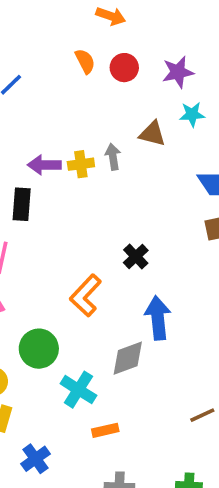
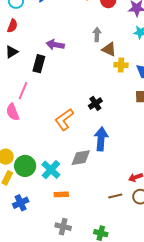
brown triangle: (152, 134) -> (109, 49), moved
gray arrow: (113, 157) -> (97, 34), moved
yellow cross: (81, 164) -> (121, 65), moved
green circle: (39, 349) -> (25, 166), moved

